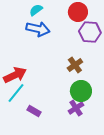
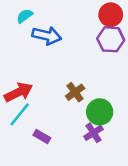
cyan semicircle: (36, 10) -> (25, 16), moved
red circle: (78, 12) -> (111, 15), moved
brown cross: (75, 65) -> (75, 92), moved

